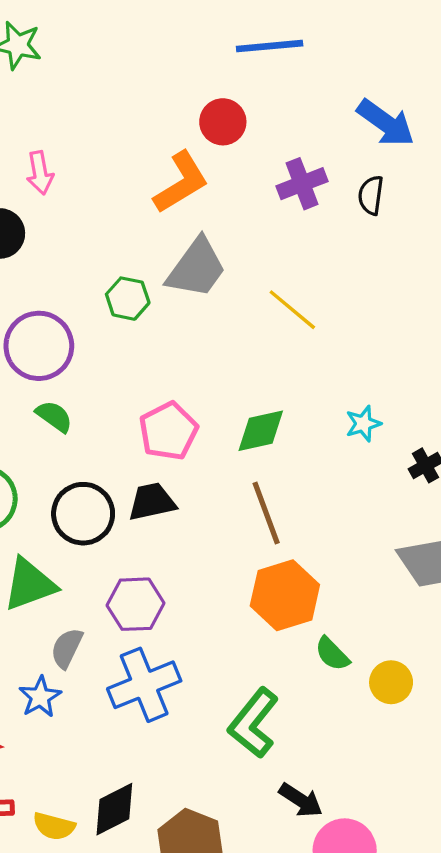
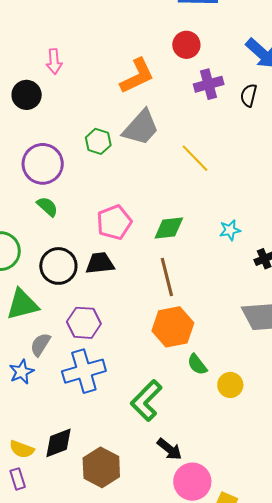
red circle: (223, 122) -> (186, 45), moved

